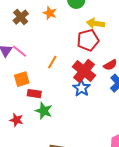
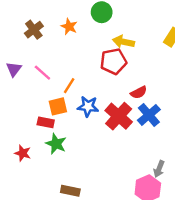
pink line: (20, 51) -> (42, 73), moved
red cross: (84, 71) -> (119, 116), moved
orange square: (22, 79) -> (58, 106), moved
blue star: (81, 88) -> (88, 106), moved, turned -30

